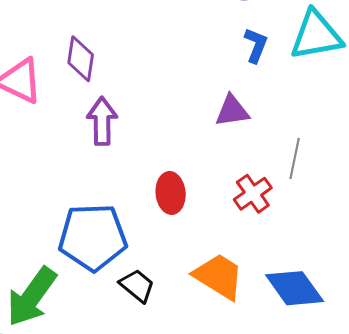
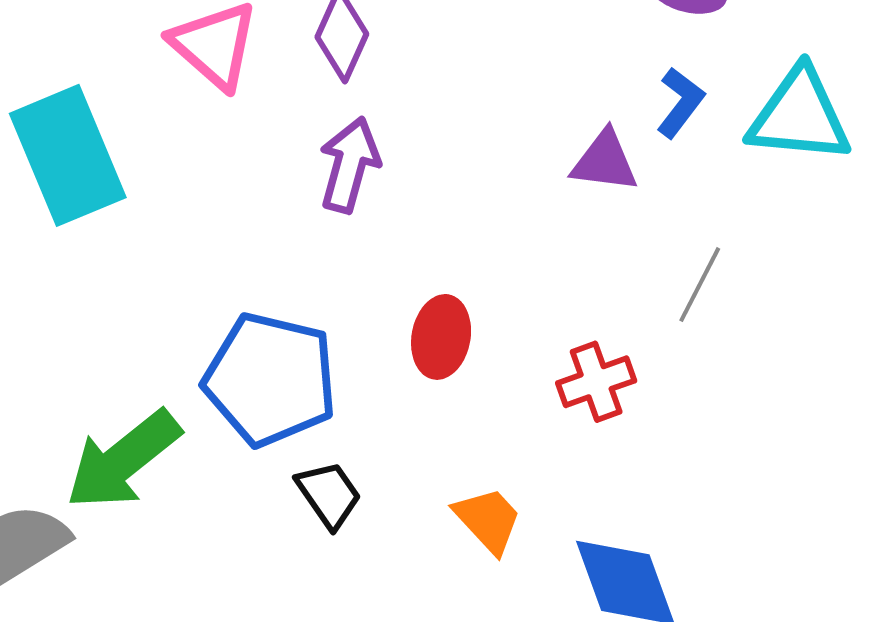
purple triangle: (232, 111) -> (605, 161), moved
gray line: (295, 158) -> (700, 285), moved
orange trapezoid: (219, 276) -> (488, 520), size x0.7

